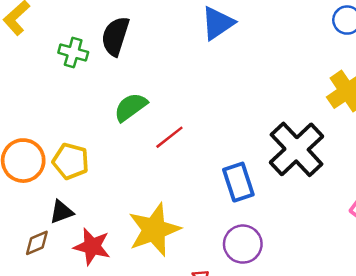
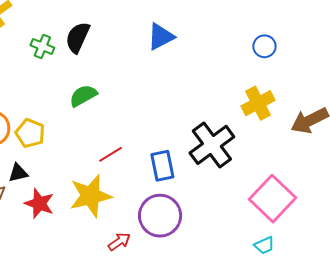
red line: (169, 137) -> (111, 154), moved
purple circle: (243, 244) -> (160, 216), size x1.4

